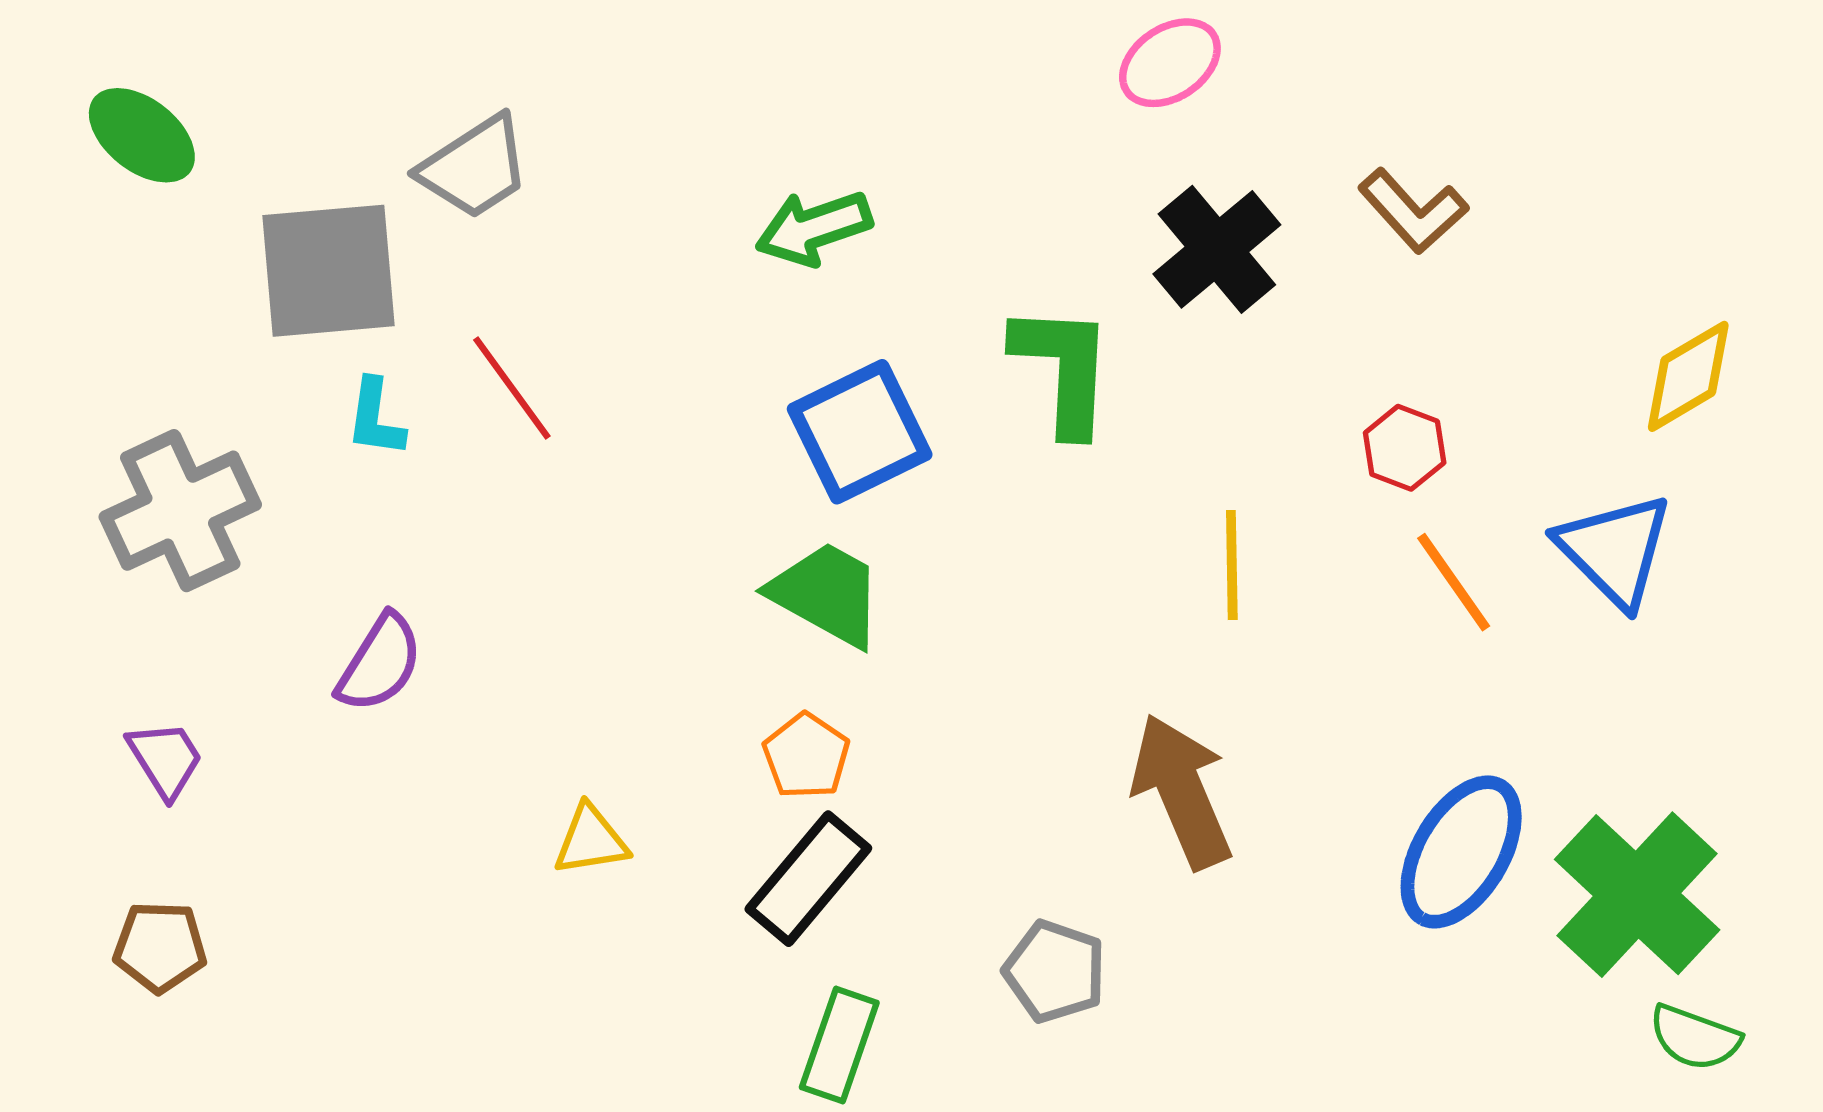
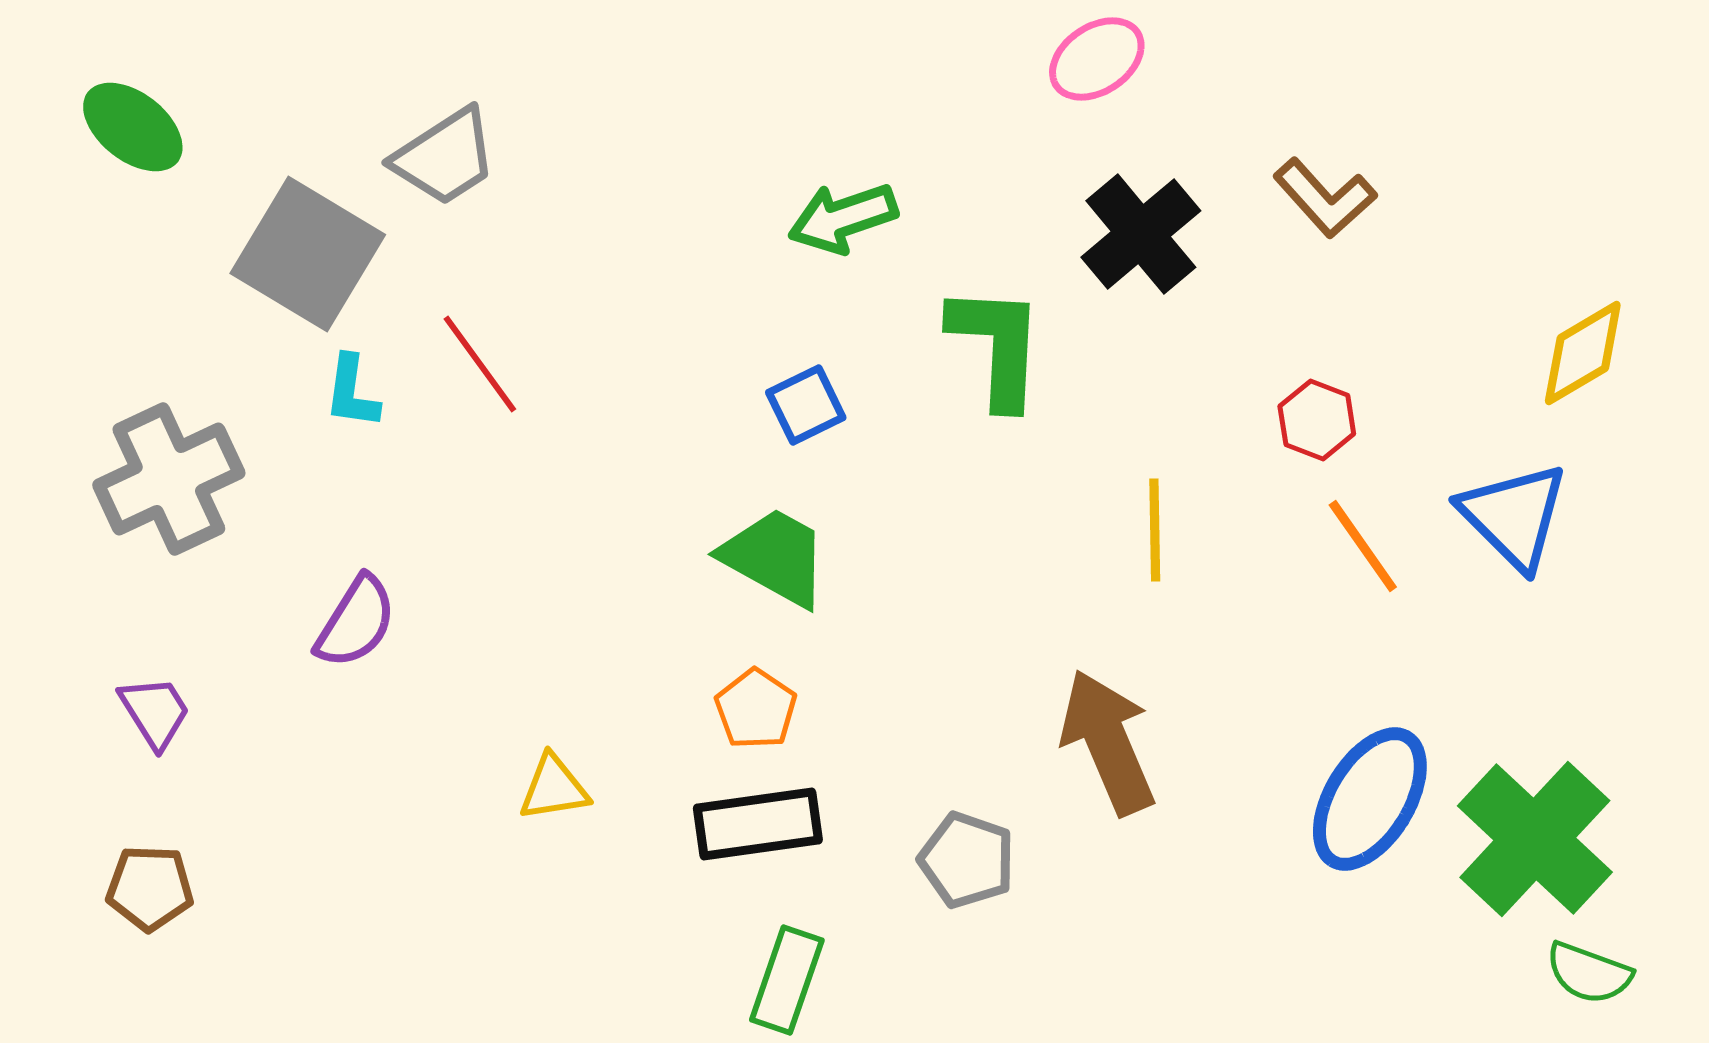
green arrow: (814, 228) -> (843, 218), moved
gray square: (328, 271) -> (308, 254), turned 36
blue square: (860, 432) -> (806, 405), size x0.6
black rectangle: (808, 879) -> (758, 824), turned 42
gray pentagon: (1055, 971) -> (967, 860), moved

